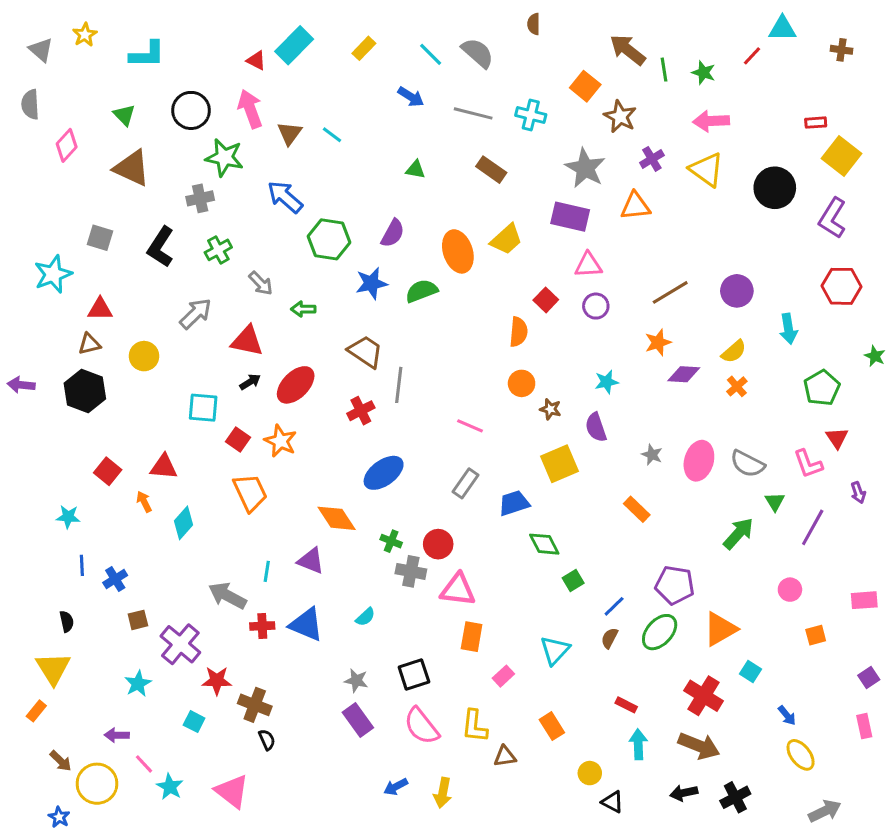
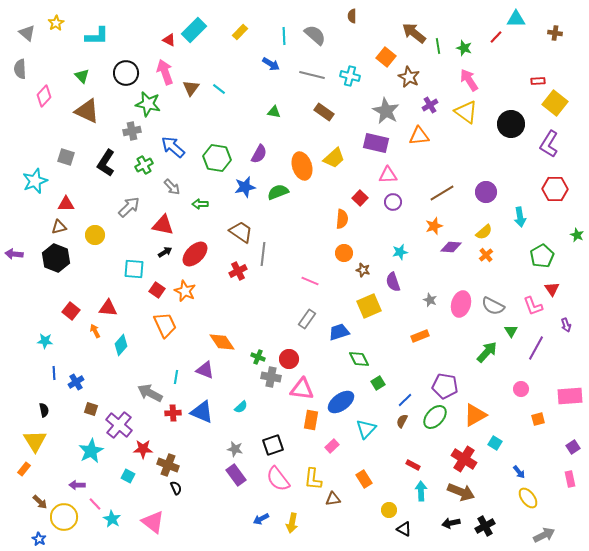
cyan line: (431, 54) -> (284, 36), turned 42
pink arrow: (711, 121) -> (469, 80), turned 60
blue arrow: (285, 197) -> (173, 147), moved
blue ellipse: (384, 473) -> (341, 402), moved
orange rectangle: (637, 509) -> (420, 336), turned -66
pink rectangle: (864, 600) -> (570, 396), size x1.4
brown square: (138, 620) -> (91, 409), turned 32
cyan star: (138, 684) -> (91, 451), size x1.4

